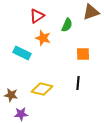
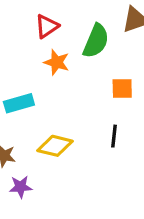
green semicircle: (67, 25) -> (96, 41), size x1.5
cyan rectangle: (22, 53) -> (19, 103), moved, turned -42

